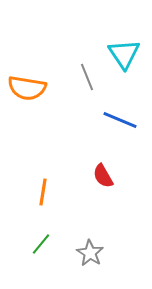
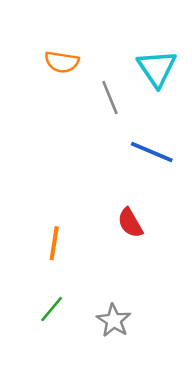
orange semicircle: (27, 88) -> (62, 62), moved, size x0.7

